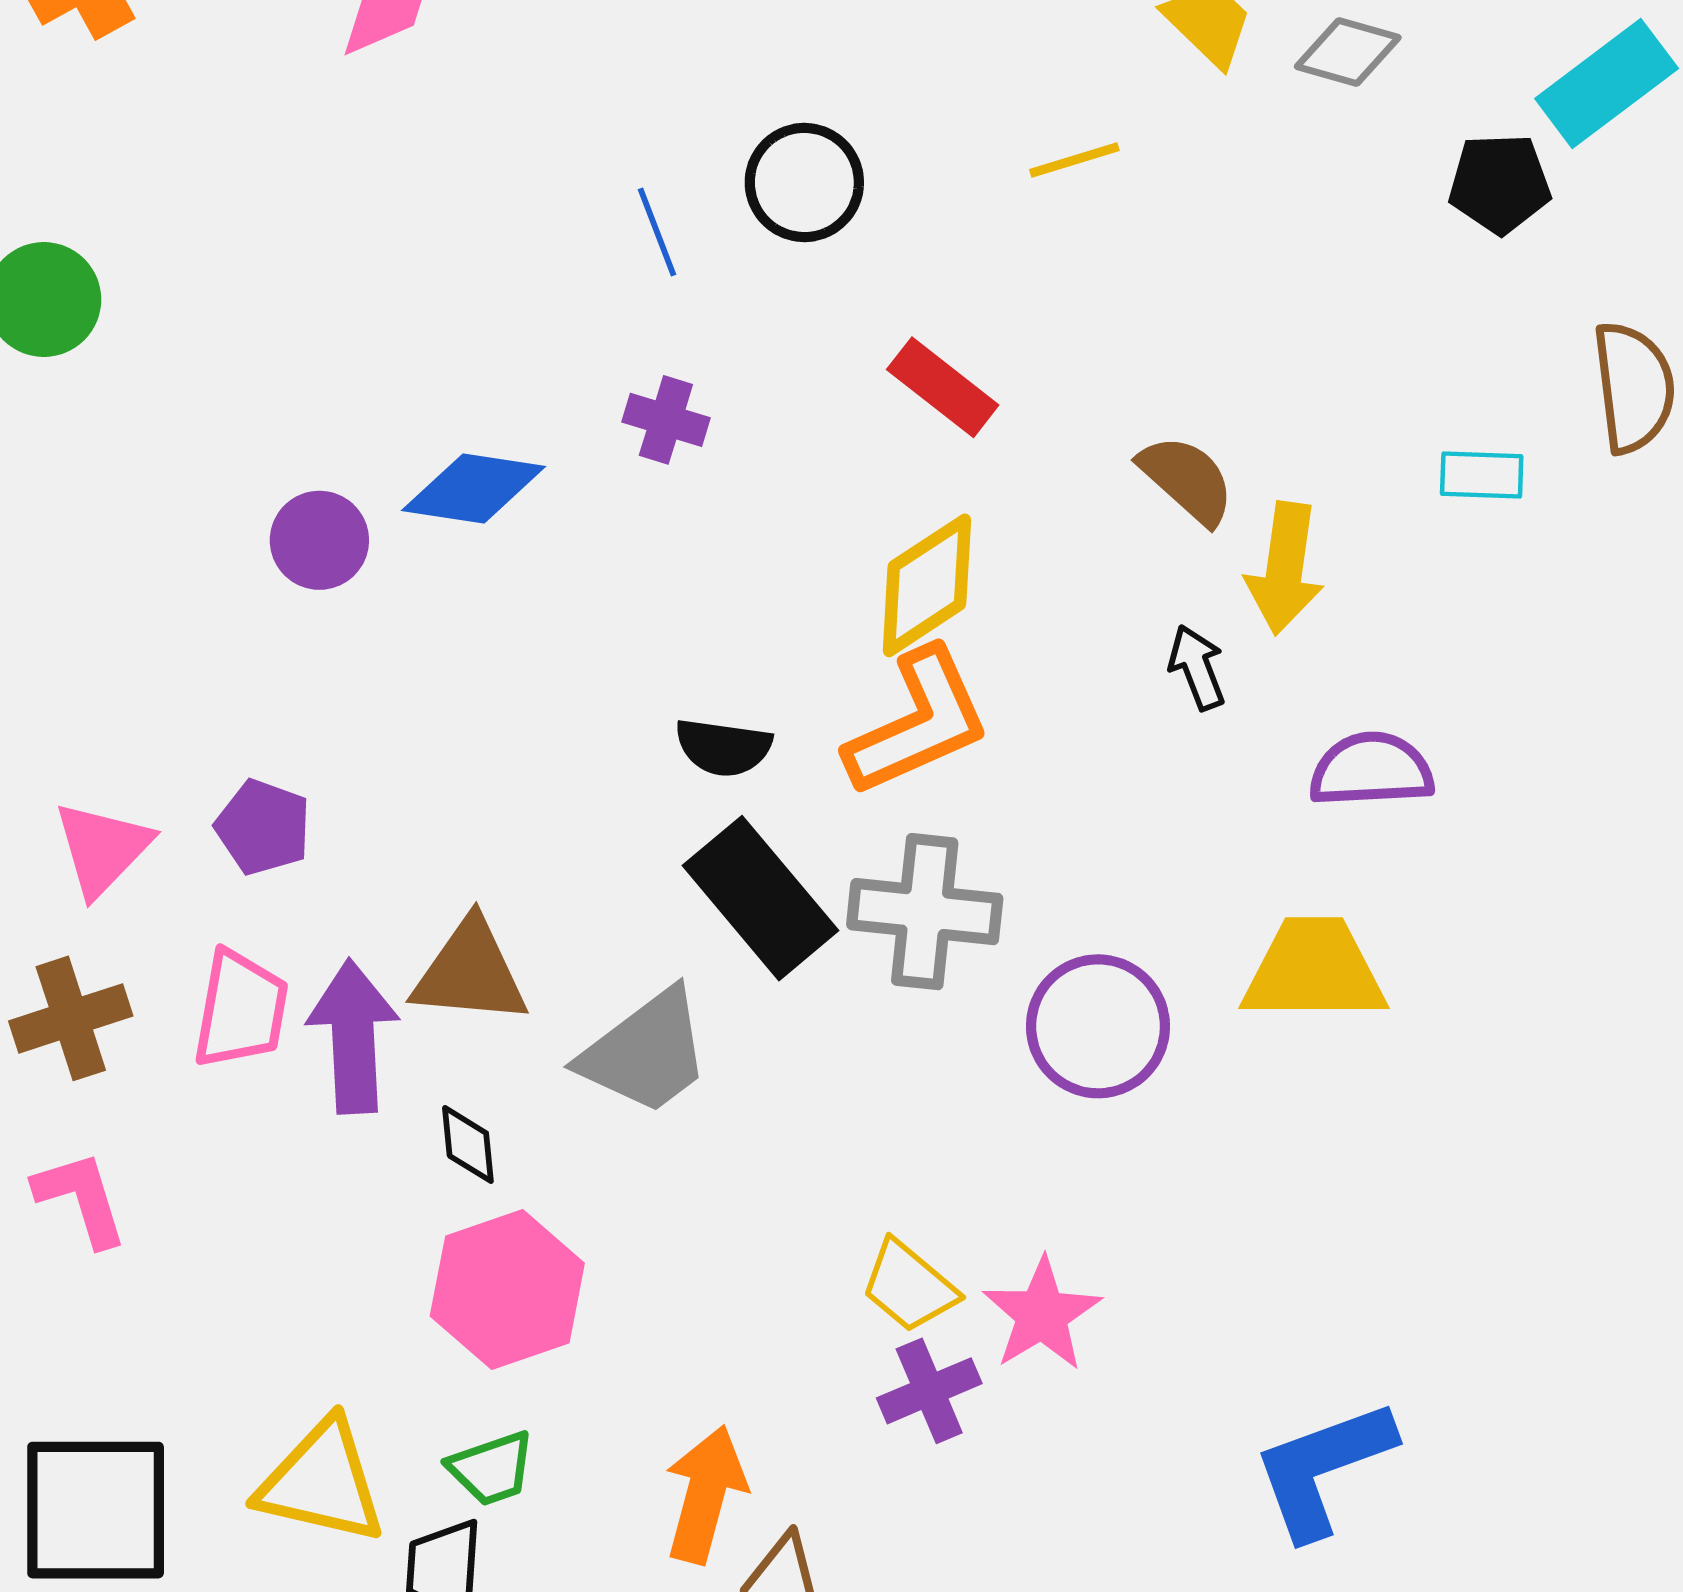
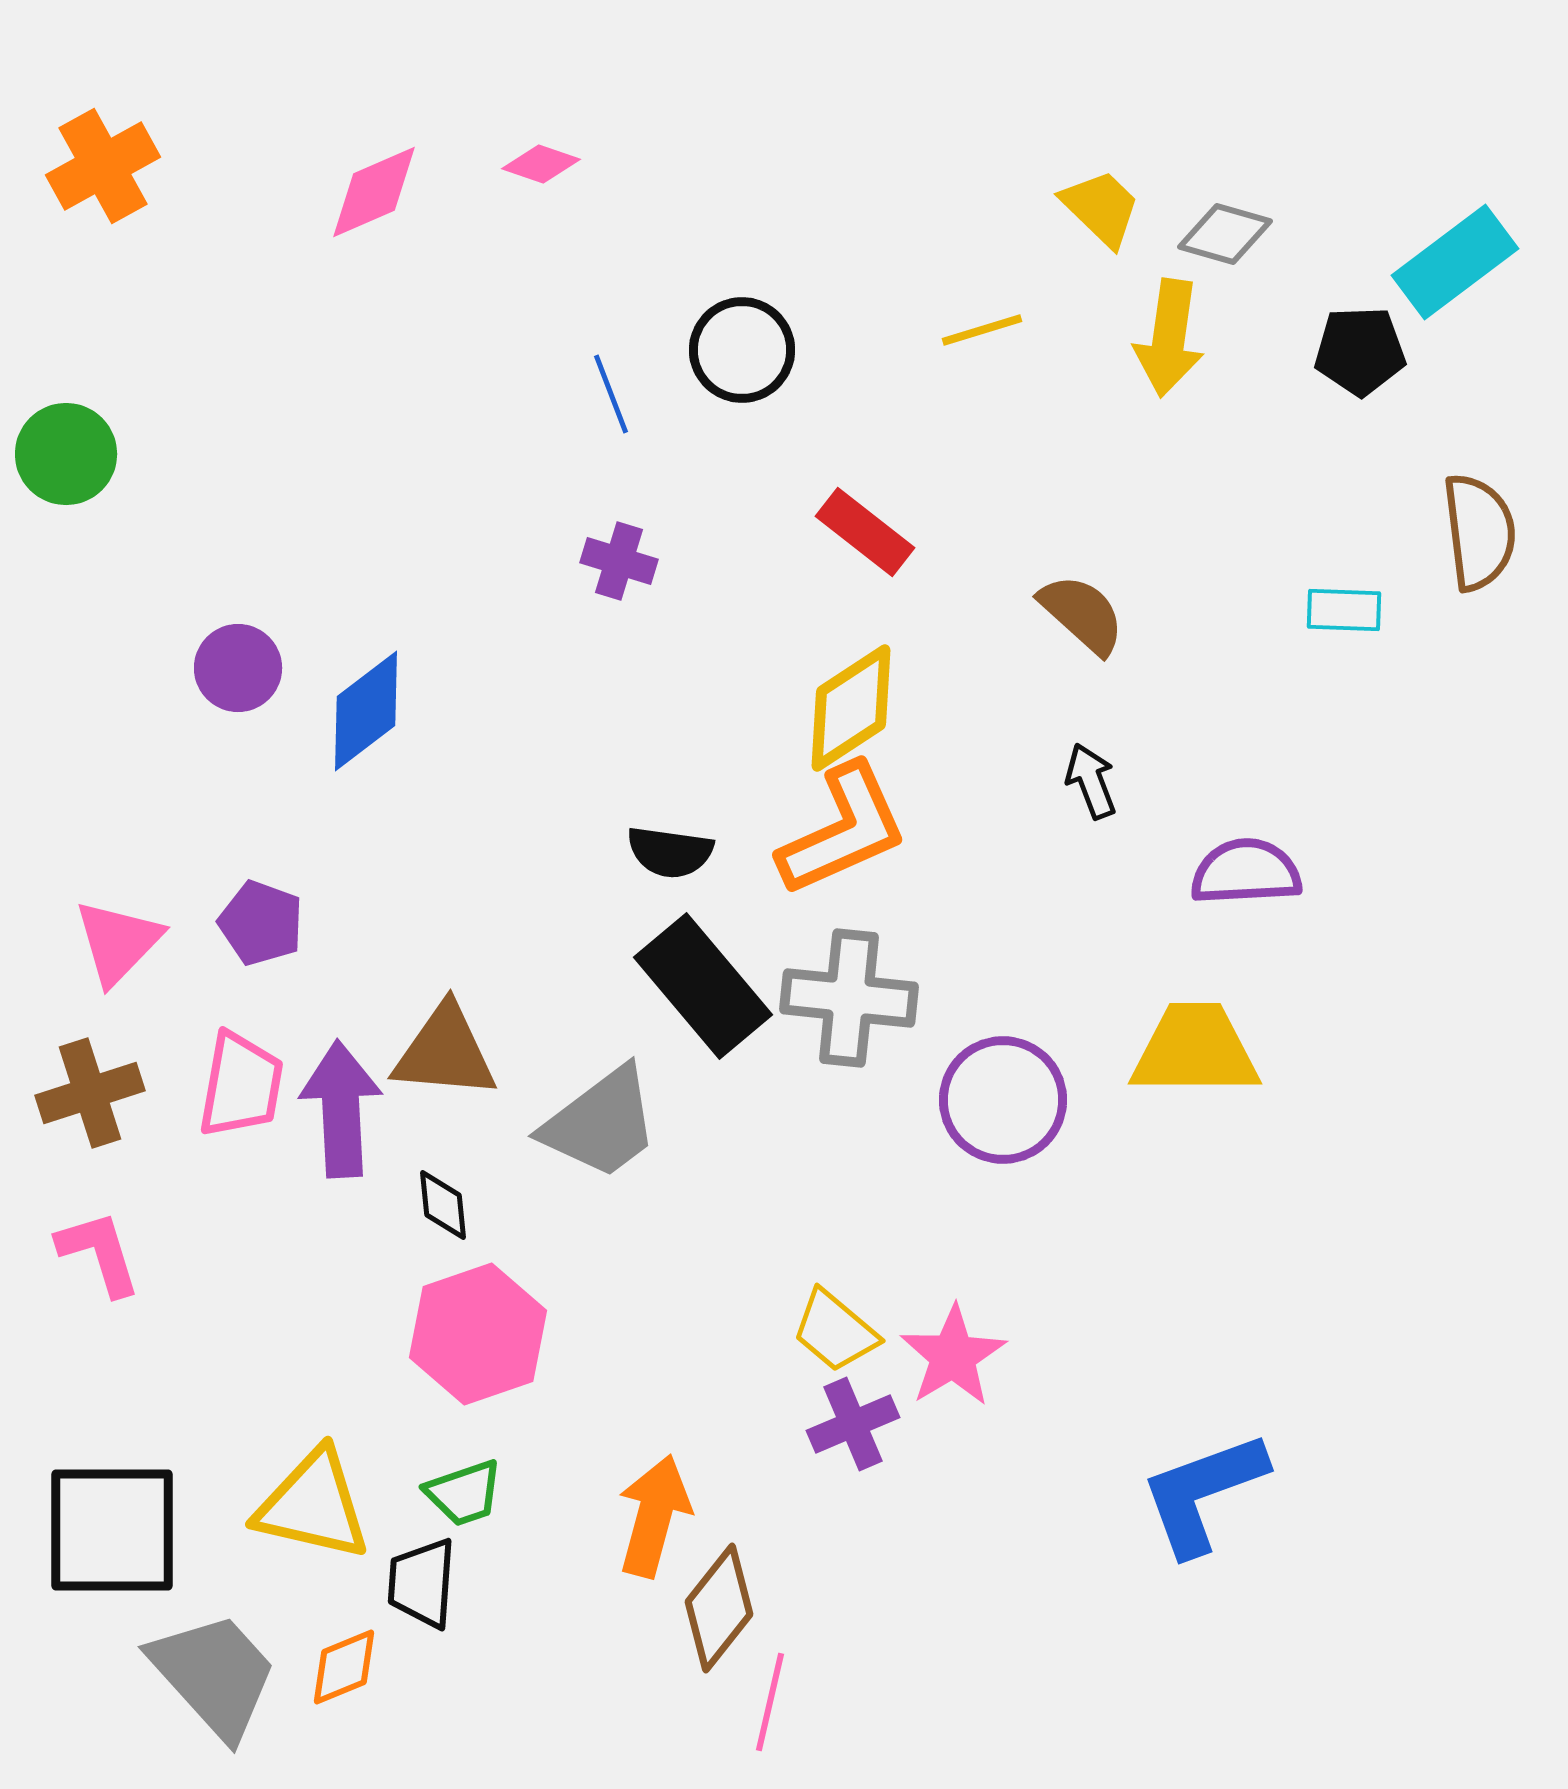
blue diamond: (474, 489) -> (366, 711), moved, turned -46
purple circle: (319, 540) -> (238, 668), moved
yellow arrow: (1285, 568) -> (1169, 338), moved

